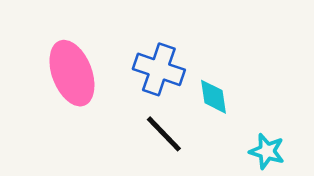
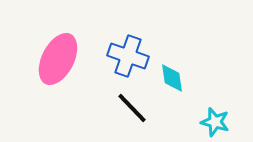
pink ellipse: (72, 73) -> (58, 59), turned 48

